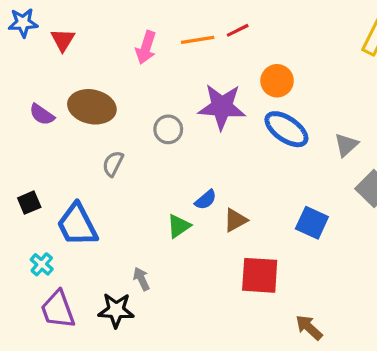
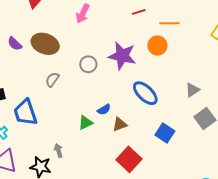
orange line: (198, 40) -> (169, 23), moved
blue ellipse: (286, 129) -> (145, 93), moved
red square: (260, 275) -> (129, 159), turned 30

